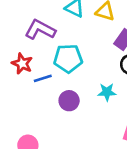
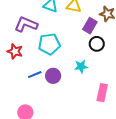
blue line: (43, 78) -> (35, 75), moved

